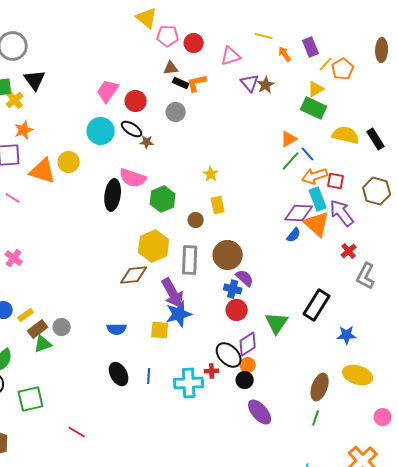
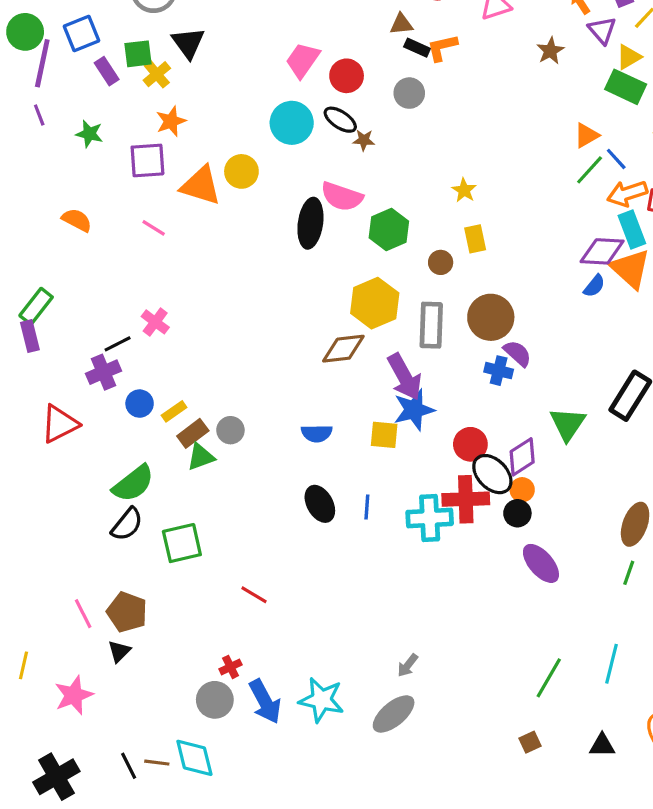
purple triangle: (250, 83) -> (602, 30), moved
red circle: (237, 310) -> (470, 444), moved
red cross: (212, 371) -> (466, 499), size x2.0

